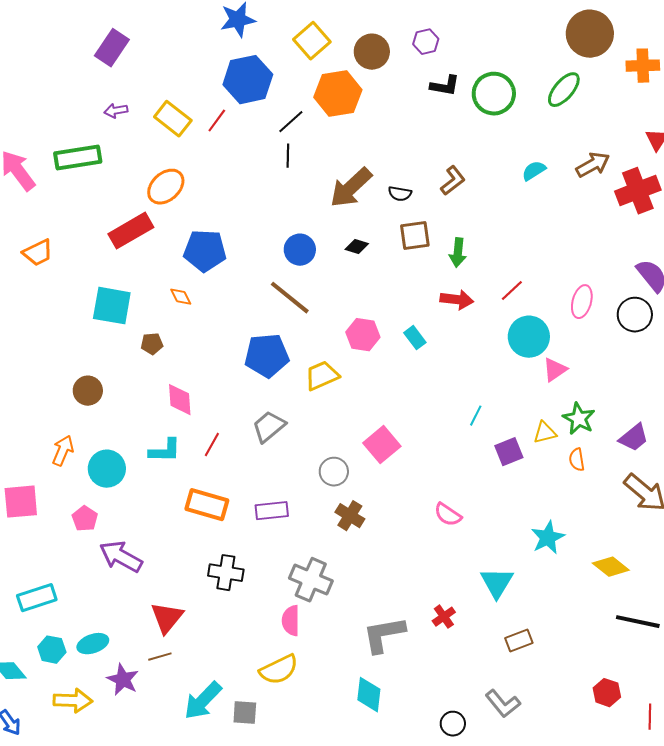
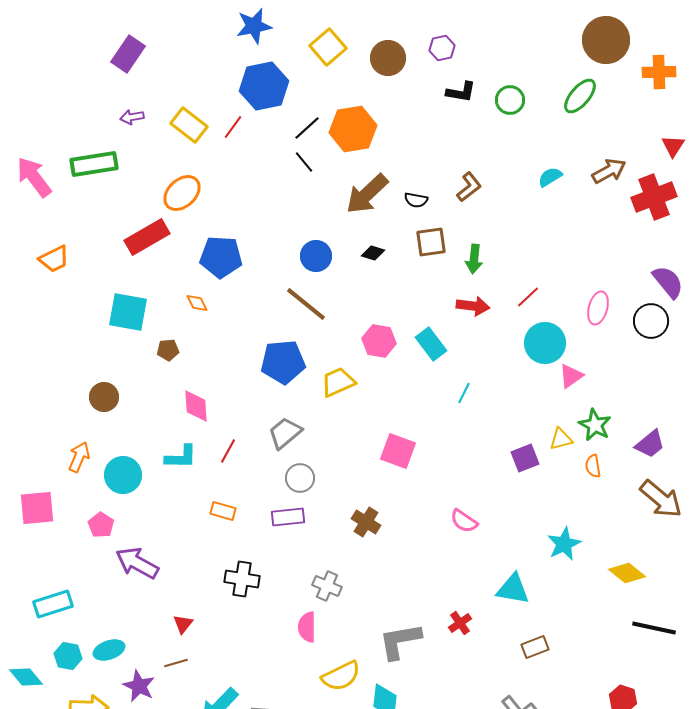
orange hexagon: (338, 94) -> (353, 129), moved
green circle: (494, 94) -> (510, 100), size x0.7
black line: (288, 156) -> (304, 162), turned -40
cyan rectangle: (415, 338) -> (431, 344), size x1.4
cyan line: (476, 416) -> (464, 393), moved
pink square: (382, 445) -> (398, 451), turned -30
gray circle: (334, 472) -> (300, 478), moved
orange rectangle: (207, 505) -> (223, 511), size x0.6
gray cross: (311, 580) -> (327, 586), size x0.7
cyan triangle: (497, 583) -> (513, 589), turned -51
red triangle: (167, 618) -> (183, 624), size x0.6
yellow semicircle: (279, 670) -> (341, 676), moved

